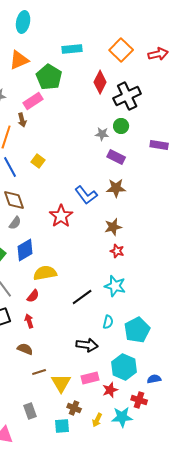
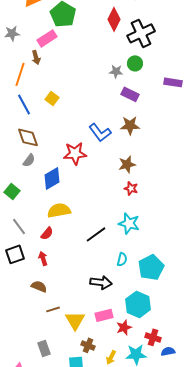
red star: (61, 216) -> (75, 153), turned 30
blue diamond: (25, 250) -> (52, 178), moved
blue semicircle: (154, 379) -> (168, 351), moved

